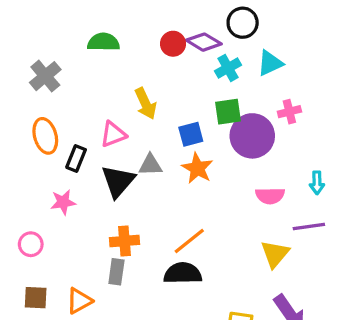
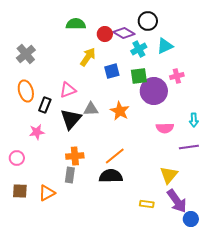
green semicircle: (103, 42) -> (76, 24), moved
yellow arrow: (146, 104) -> (88, 57), moved, turned -120
blue square: (191, 134) -> (112, 71), moved
yellow triangle: (275, 254) -> (169, 175), moved

